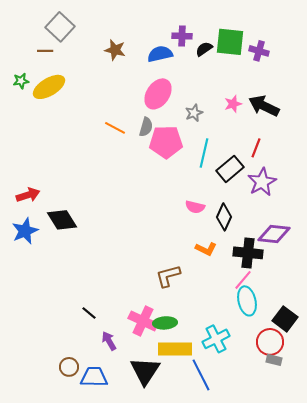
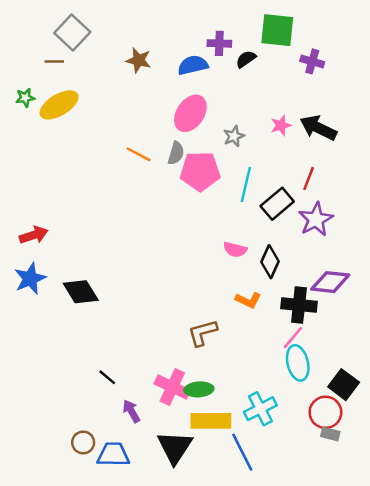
green square: (230, 42) -> (277, 30), moved
black diamond: (62, 220) -> (81, 292), moved

